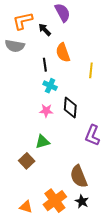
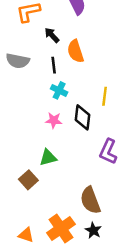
black arrow: (45, 30) -> (52, 35), moved
gray semicircle: (15, 46) -> (18, 61), moved
yellow line: (91, 70) -> (105, 96), moved

